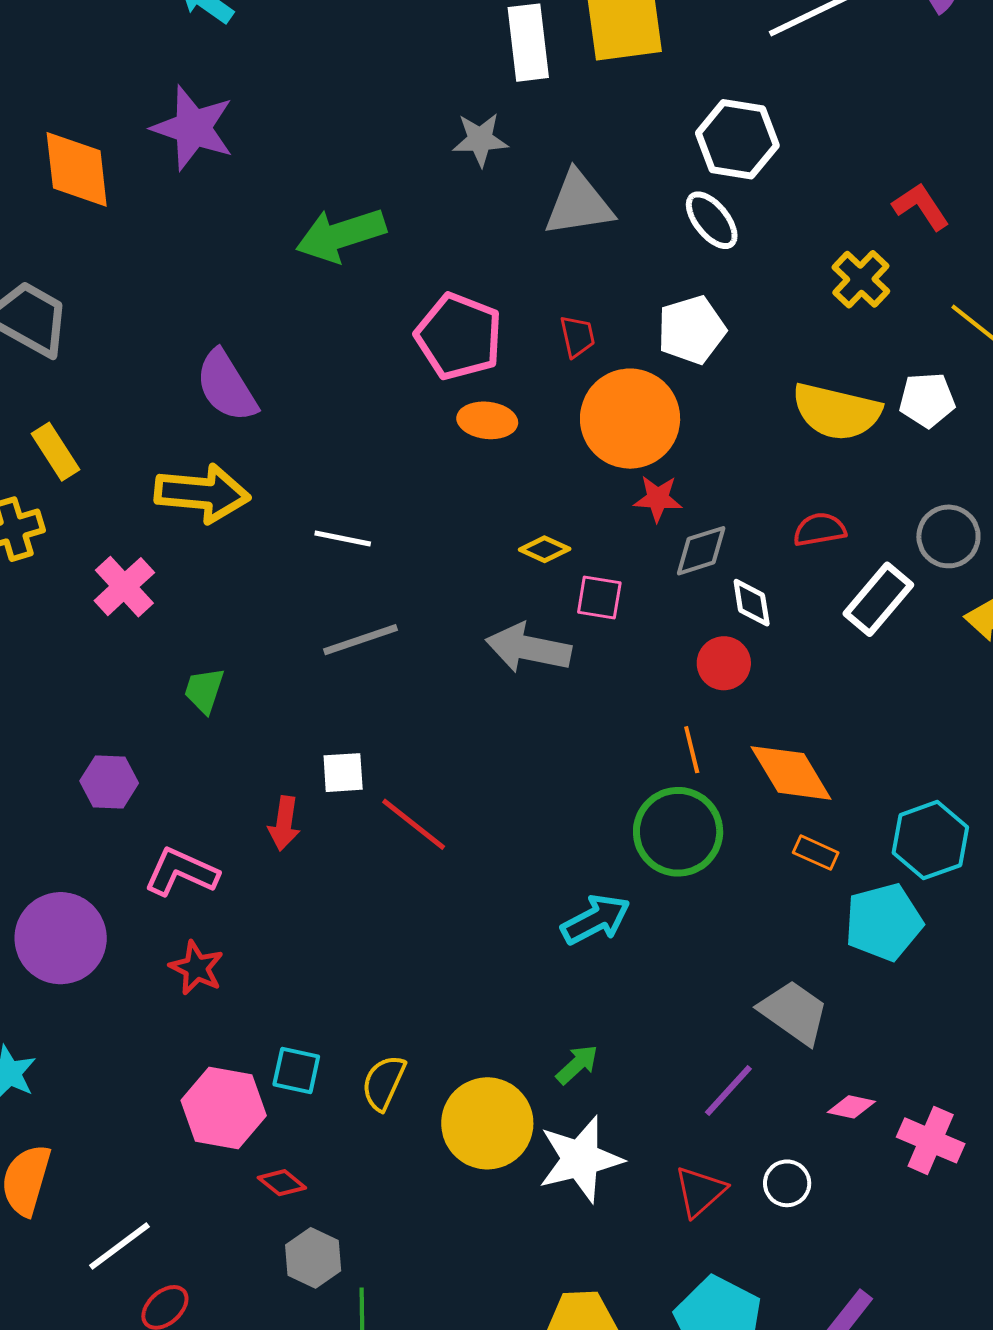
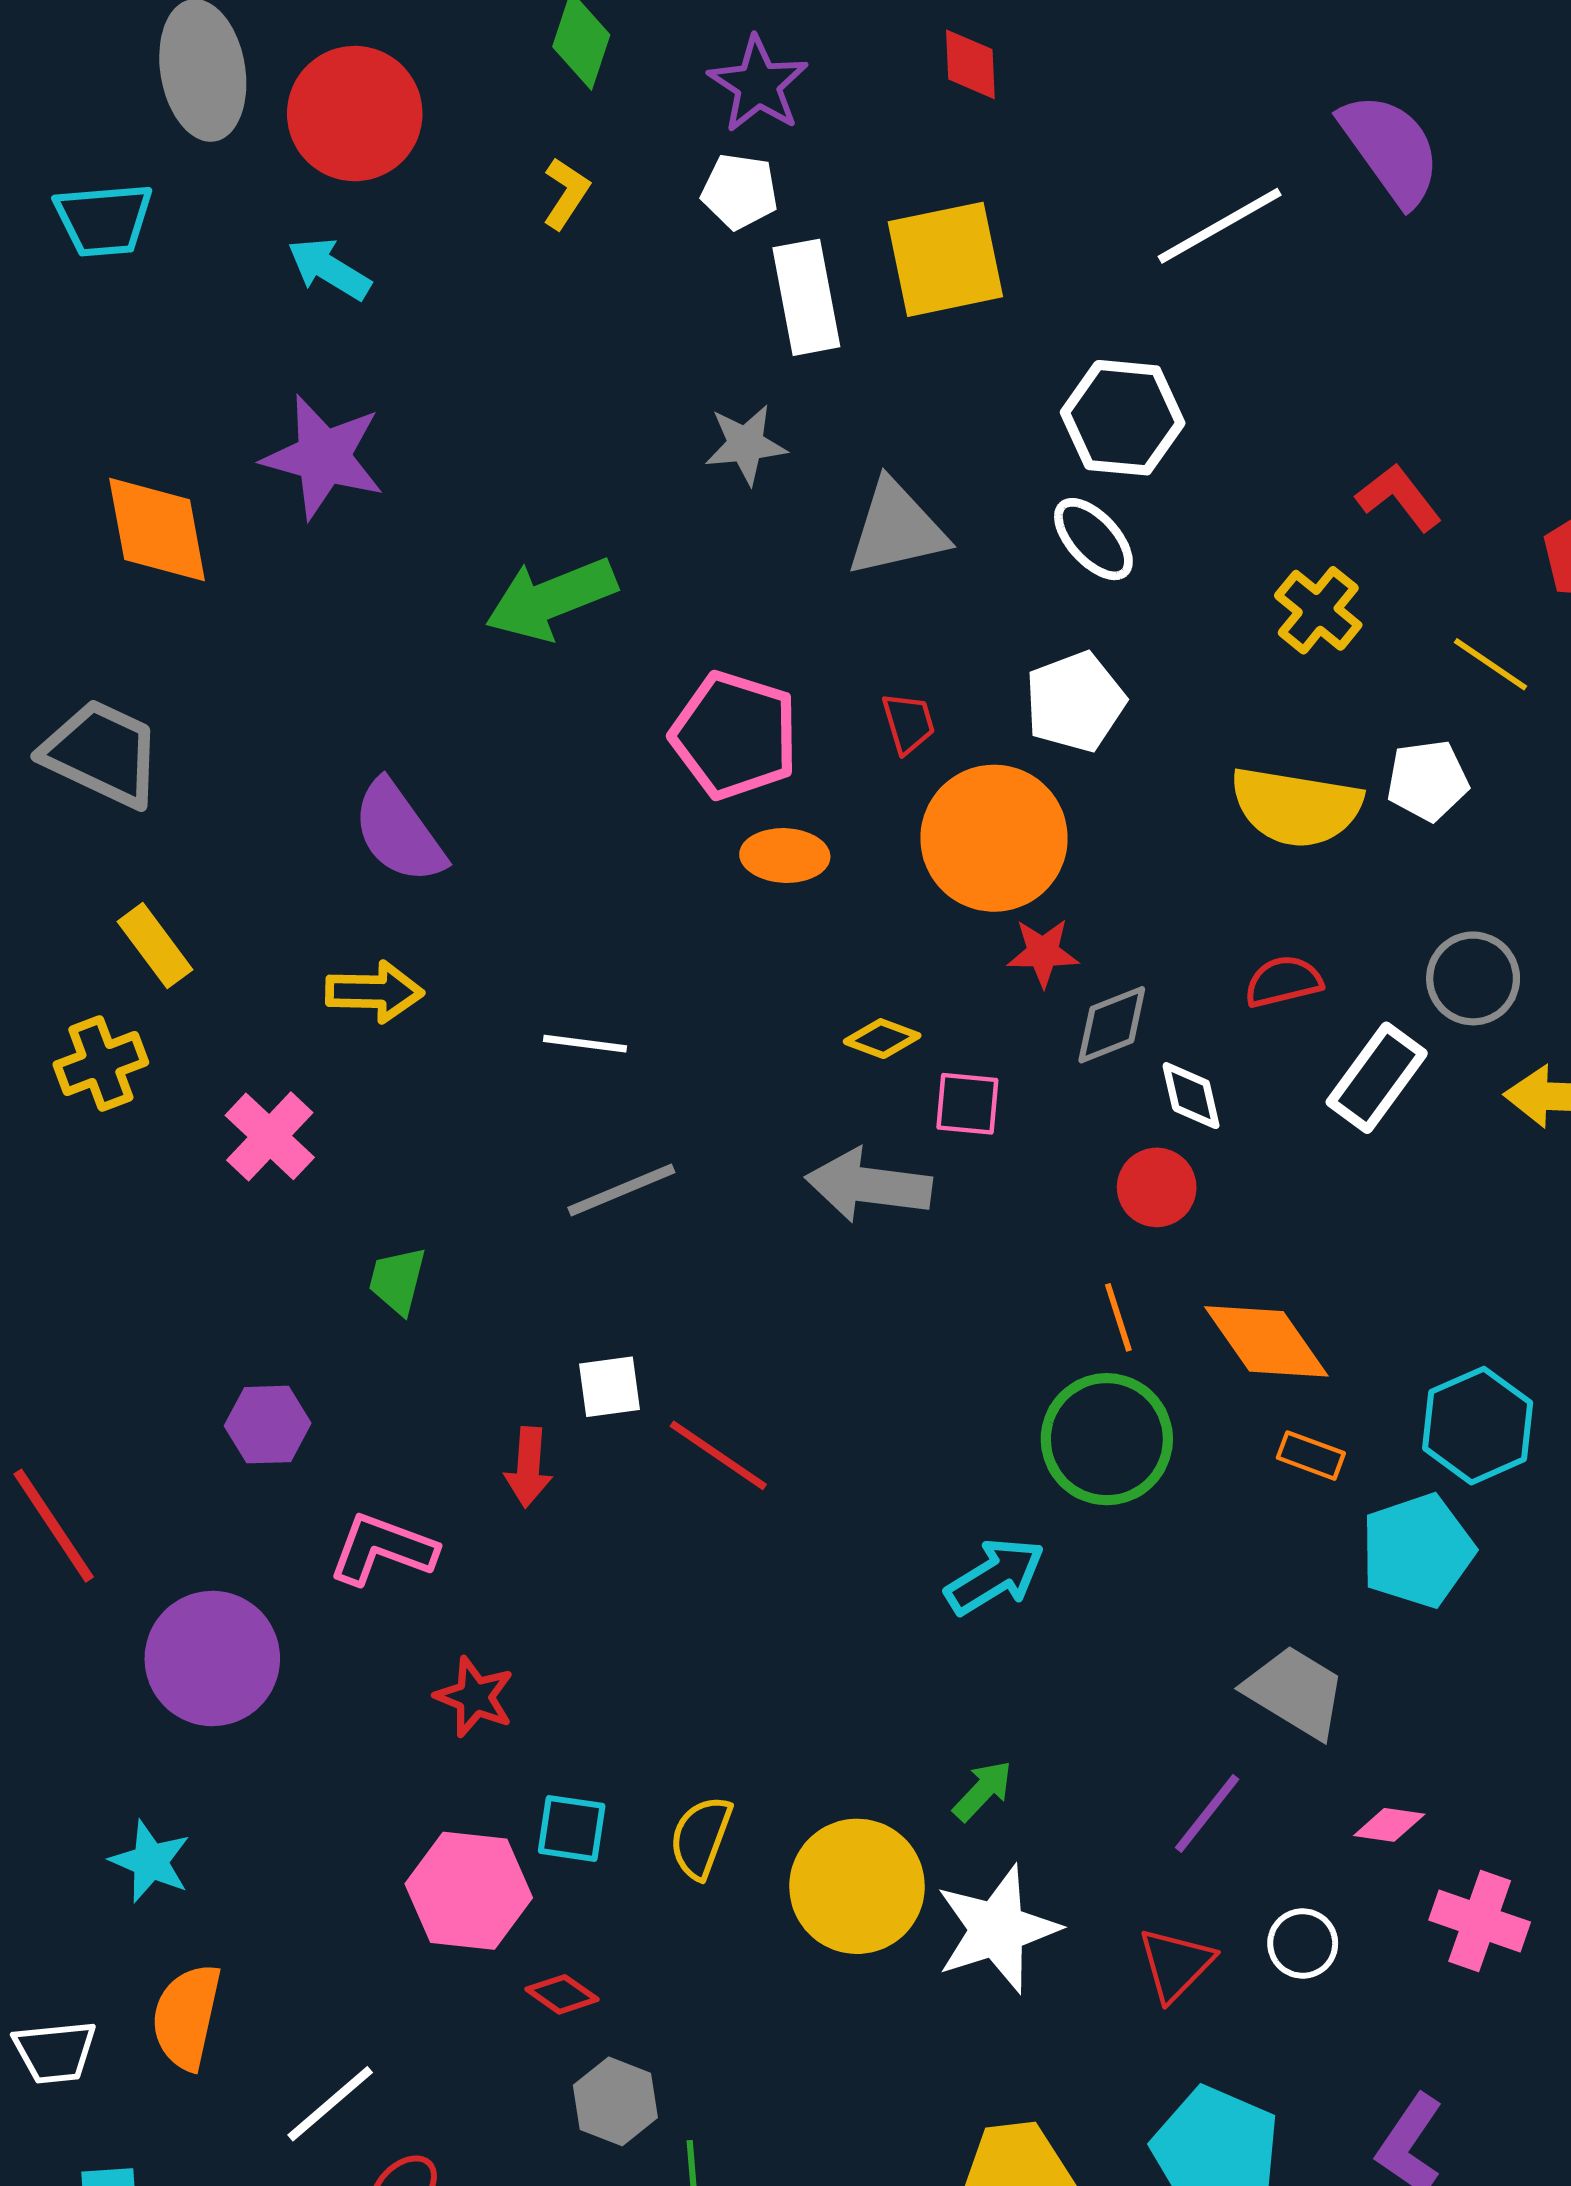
yellow arrow: (202, 493) -> (374, 992), size x0.7
red star: (196, 968) -> (475, 1697), moved
pink cross: (931, 1140) -> (1480, 1921), moved

